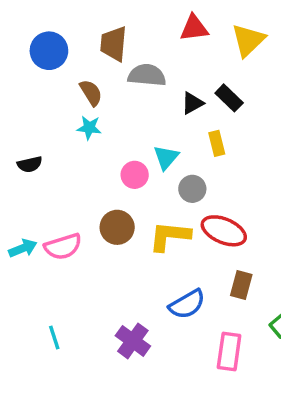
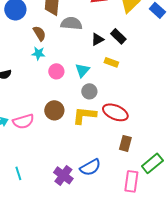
yellow rectangle: (217, 143) -> (111, 62), turned -56
pink circle: (135, 175) -> (56, 71), moved
gray circle: (192, 189) -> (89, 91), moved
blue semicircle: (187, 304) -> (90, 167), moved
pink rectangle: (229, 351) -> (131, 181), moved

